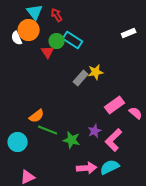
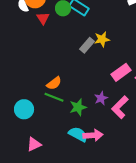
red triangle: (48, 52) -> (43, 18), moved
orange semicircle: (37, 116) -> (54, 83), moved
green star: (72, 140) -> (78, 107), turned -30
cyan semicircle: (110, 167) -> (78, 134), moved, turned 54

